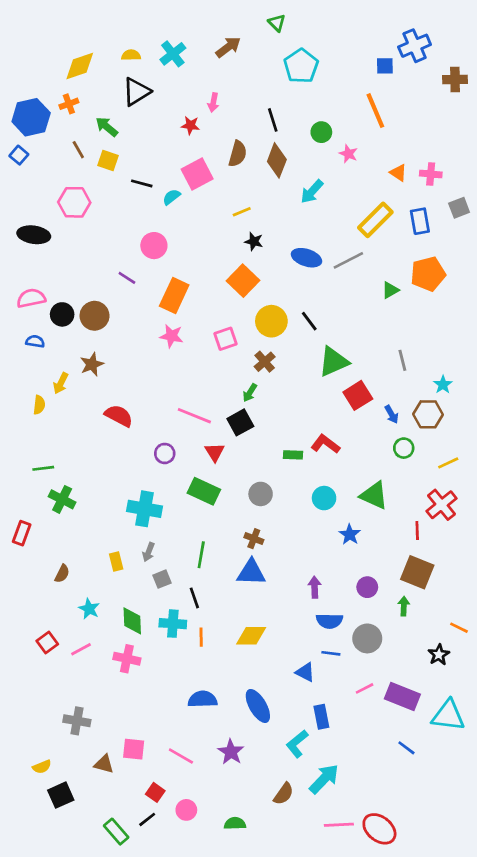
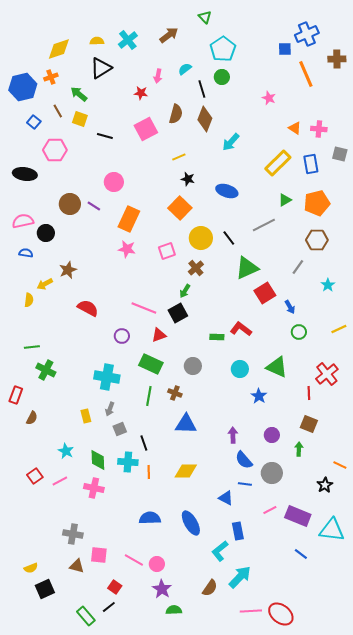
orange line: (375, 111) -> (306, 74), moved
green circle: (321, 132) -> (222, 77), moved
pink star: (348, 154) -> (269, 98), moved
blue square: (19, 155) -> (34, 122), moved
cyan semicircle: (171, 197) -> (185, 69), moved
gray square: (459, 208) -> (340, 154), turned 35
gray line: (348, 260) -> (264, 225), moved
green triangle: (390, 290) -> (285, 200), moved
brown circle: (95, 316) -> (70, 204), moved
gray line: (402, 360) -> (298, 267), turned 49
yellow arrow: (61, 383) -> (45, 284), turned 35
brown hexagon: (428, 414) -> (317, 240), moved
red triangle: (215, 452) -> (159, 335), turned 42
yellow line: (448, 463) -> (339, 329), moved
brown cross: (254, 539) -> (175, 393), moved
green line: (201, 555) -> (149, 396), moved
brown square: (417, 572) -> (309, 424), size x0.7
brown semicircle: (62, 574) -> (32, 418), moved
blue semicircle: (329, 621) -> (244, 460), turned 48
gray cross: (77, 721) -> (73, 534), moved
purple star: (231, 752) -> (162, 589), moved
pink circle: (186, 810) -> (157, 564), moved

